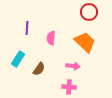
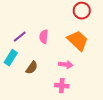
purple line: (27, 28) -> (20, 37), moved, turned 48

